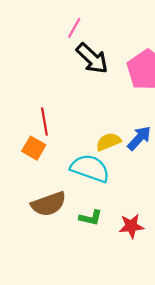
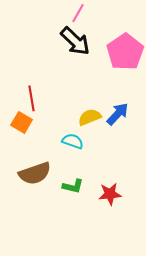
pink line: (74, 28) -> (78, 13), moved
cyan semicircle: (90, 168) -> (73, 141), size x0.6

